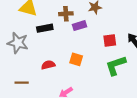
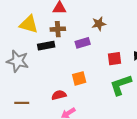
brown cross: (66, 14) -> (58, 29), moved
orange square: (76, 59) -> (79, 78), turned -32
red semicircle: (48, 65) -> (59, 95), moved

